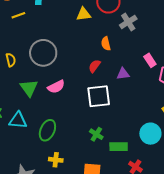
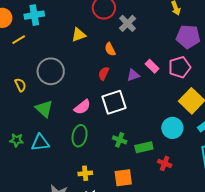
yellow triangle: (84, 14) -> (79, 35), moved
pink rectangle: (150, 60) -> (152, 66), moved
pink semicircle: (56, 87) -> (82, 107), moved
green ellipse: (47, 130) -> (80, 136), moved

